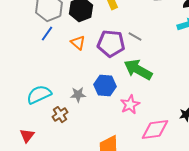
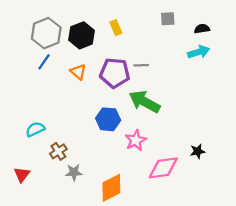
gray line: (135, 37) -> (141, 65), turned -32
cyan semicircle: (39, 95) -> (35, 129), size x0.7
gray star: (78, 95) -> (74, 172), moved

